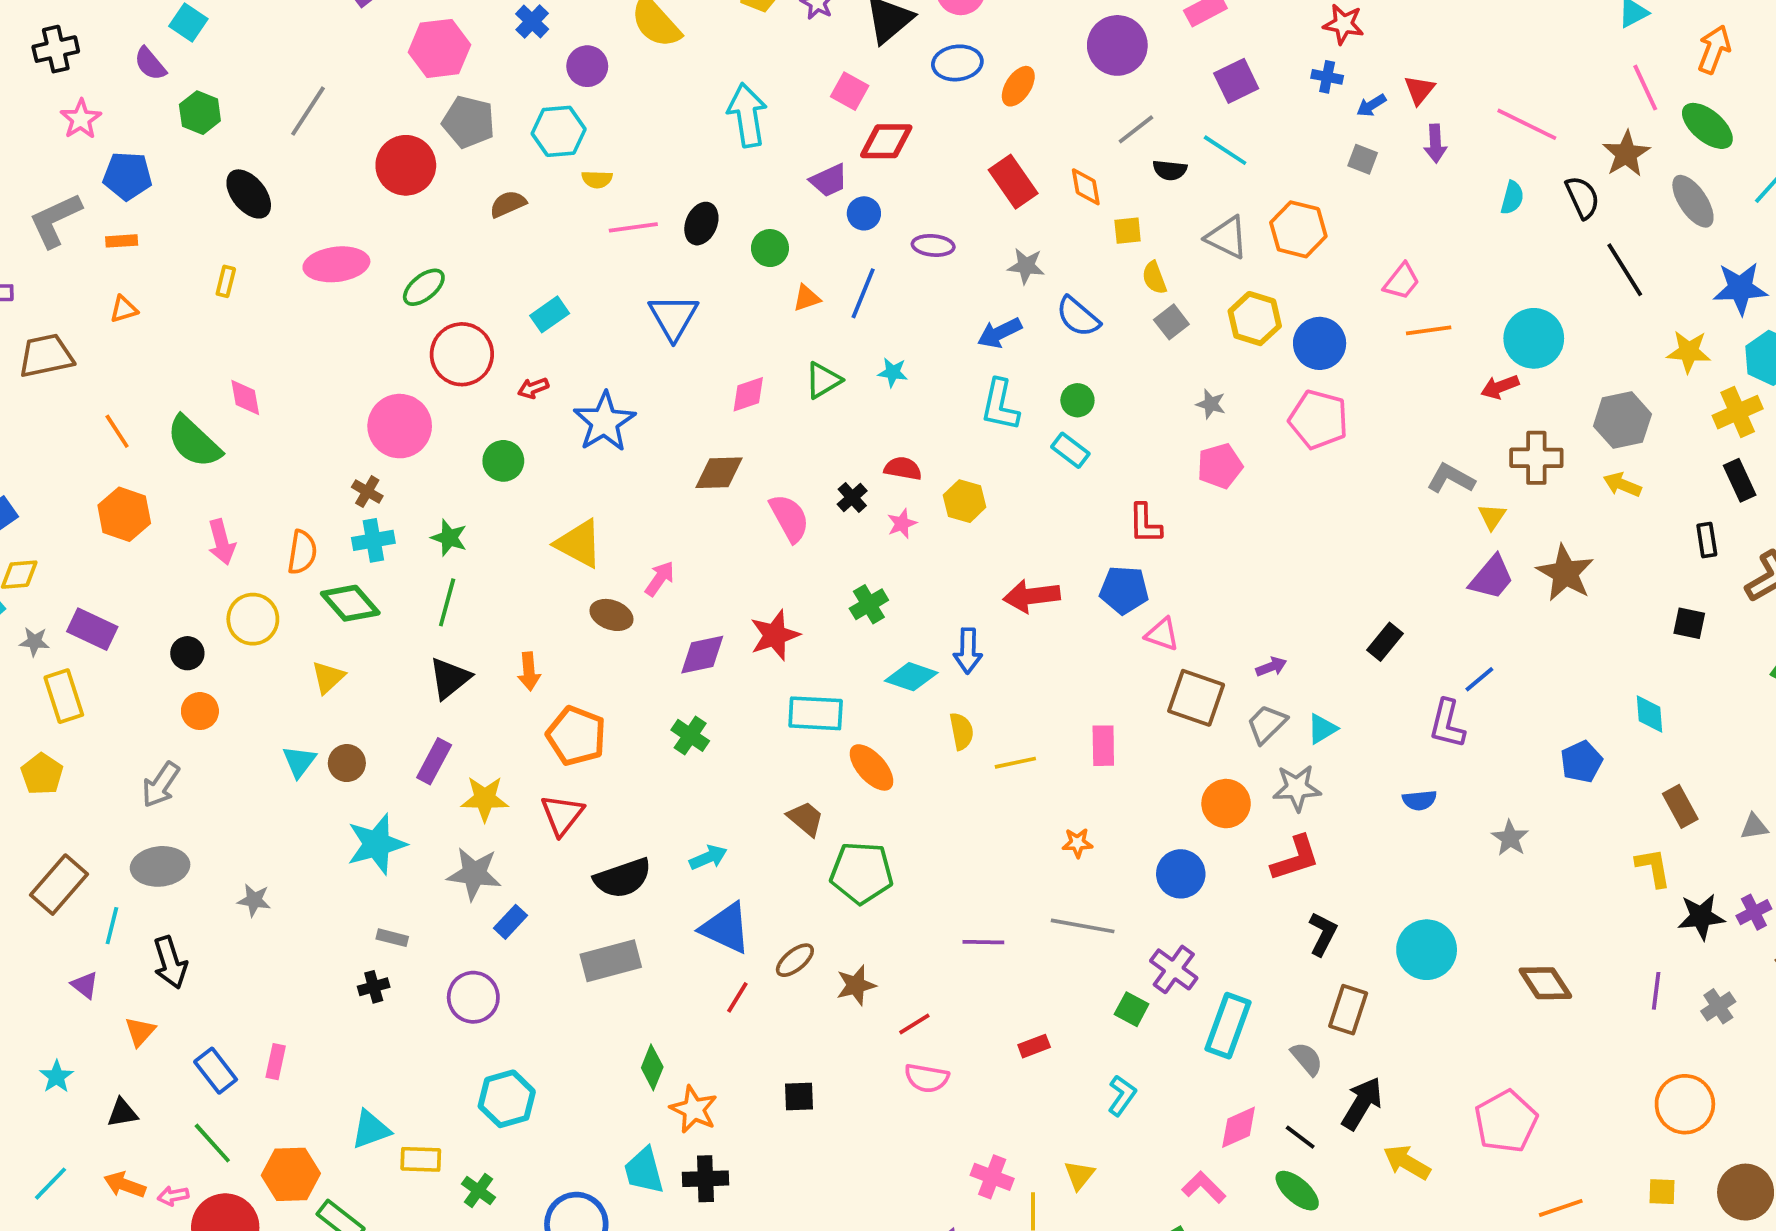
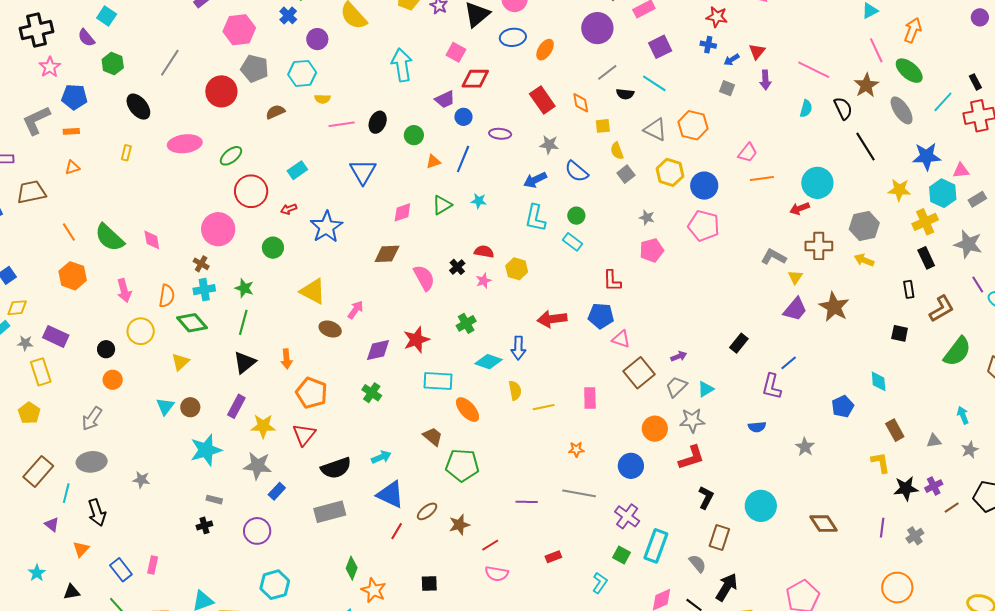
black cross: (56, 49) -> (37, 30), size x1.4
pink diamond: (245, 398) -> (152, 240), moved
brown square: (1196, 698) -> (639, 373), turned 32
green square: (1132, 1009) -> (621, 555), moved

